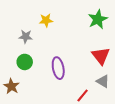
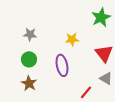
yellow star: (46, 20) -> (72, 39), moved
brown star: (11, 86) -> (29, 83), moved

